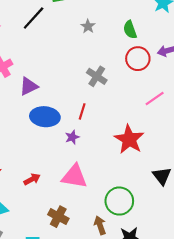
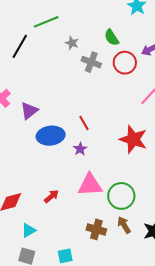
gray cross: (97, 76) -> (91, 62), moved
red line: (82, 111) -> (84, 123), turned -35
green circle: (119, 201) -> (121, 196), moved
brown cross: (58, 217) -> (96, 229), moved

